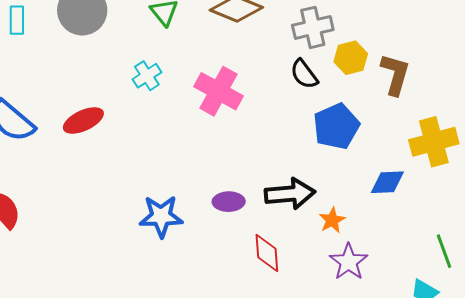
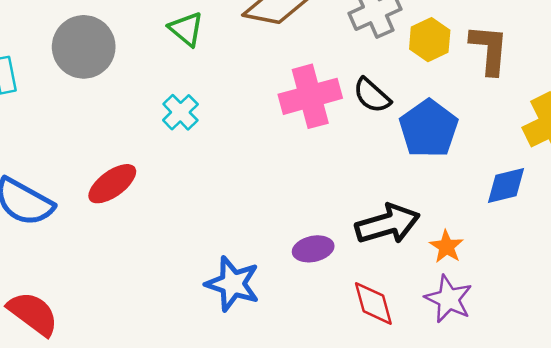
black semicircle: (304, 74) -> (372, 95), moved
pink cross: (218, 91) -> (310, 96), moved, turned -33
blue star: (161, 216) -> (233, 284), turned 30
purple star: (349, 262) -> (449, 299), moved

